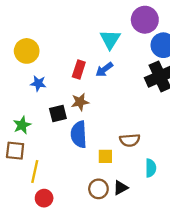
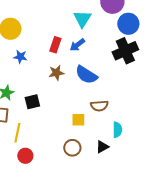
black square: (58, 114) -> (32, 102), moved
blue semicircle: (79, 134) -> (86, 75), moved, turned -55
black triangle: (120, 188) -> (102, 147), moved

